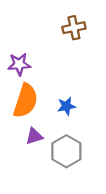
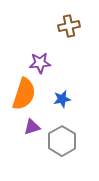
purple star: (19, 64) -> (40, 63), moved

